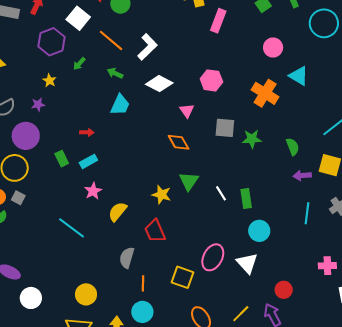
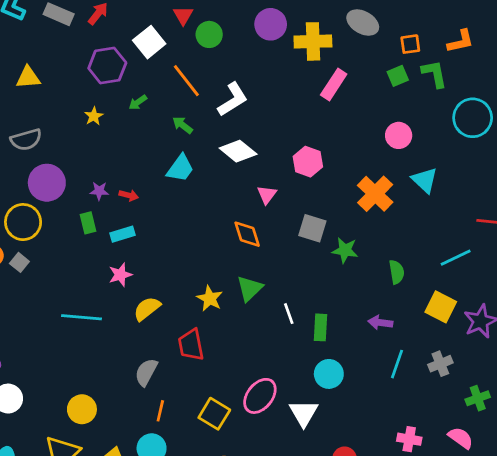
purple star: (38, 105) -> (99, 191), moved
purple arrow: (302, 176) -> (380, 323), moved
cyan line: (72, 228) -> (81, 317), turned -44

